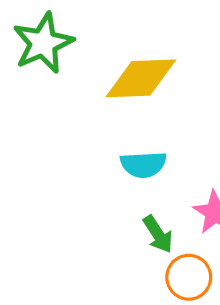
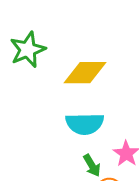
cyan semicircle: (143, 164) -> (85, 124), size x1.4

